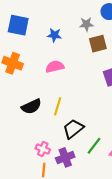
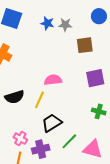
gray star: (86, 24) -> (65, 25), moved
blue star: (54, 35) -> (47, 23), moved
pink semicircle: (55, 67) -> (53, 80), moved

